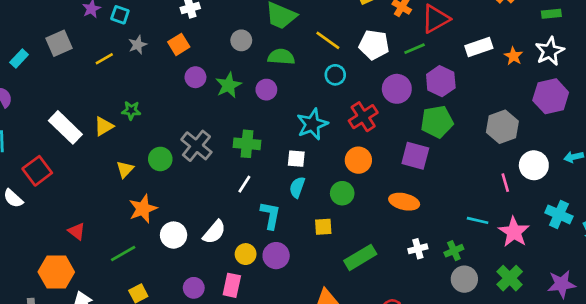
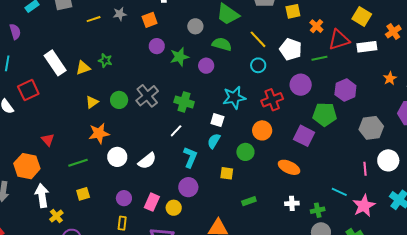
white rectangle: (479, 47) -> (367, 47), moved
purple hexagon: (441, 81) -> (345, 90), moved
yellow circle: (246, 254) -> (174, 208), moved
green rectangle: (360, 257) -> (249, 201), size x0.6

